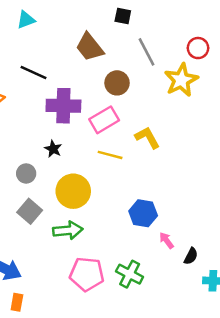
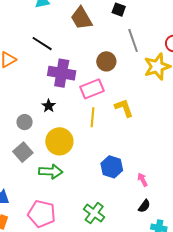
brown trapezoid: (90, 47) -> (81, 18), moved
yellow line: (110, 155) -> (93, 117), turned 72
pink arrow: (166, 240) -> (142, 180), moved
pink pentagon: (87, 274) -> (42, 214), moved

